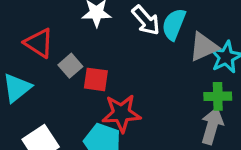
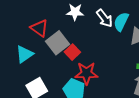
gray square: (70, 66) -> (57, 43), size x1.6
red square: (96, 79) -> (72, 52), turned 35

